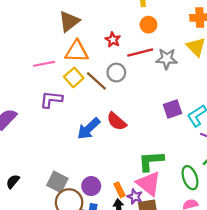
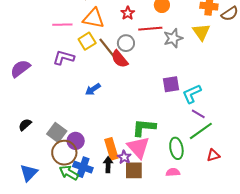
gray star: (167, 59) -> (173, 38), turned -30
red semicircle: (117, 121) -> (120, 59), moved
blue arrow: (89, 129) -> (93, 89), size x0.7
black semicircle: (13, 181) -> (25, 125), moved
purple circle: (91, 186) -> (76, 141), moved
orange rectangle: (119, 190) -> (111, 149), size x1.5

